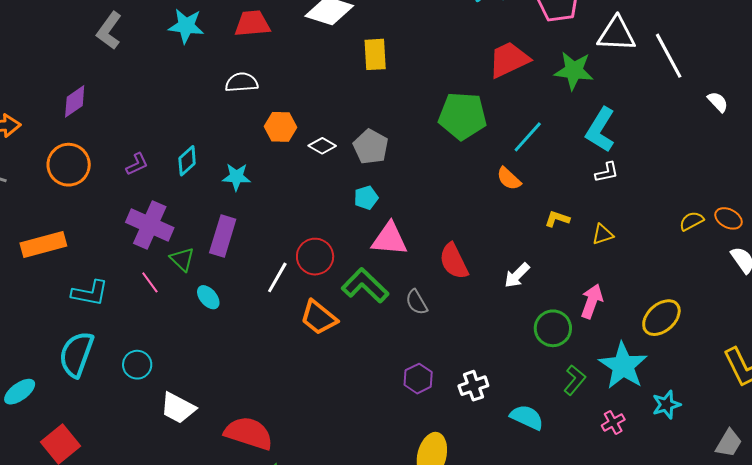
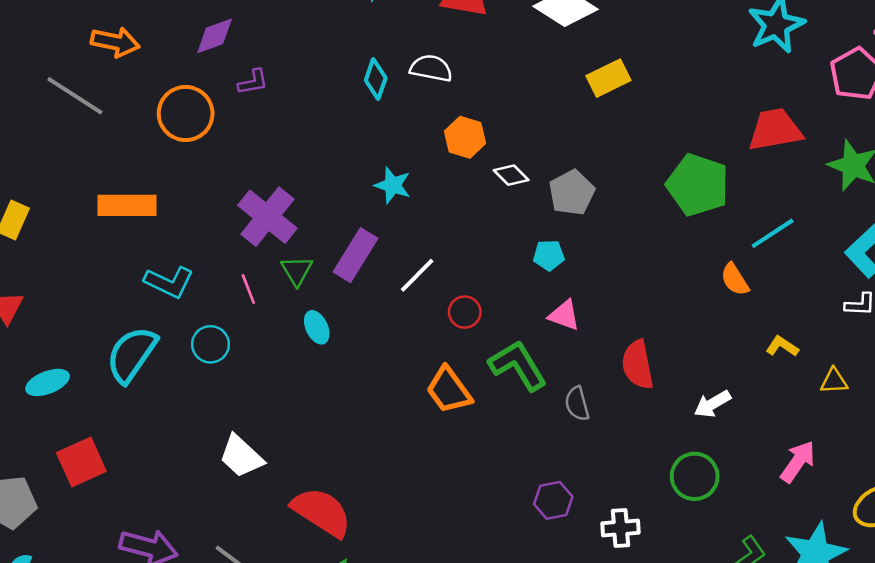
yellow rectangle: (375, 54) -> (609, 78), turned 52
cyan diamond: (187, 161) -> (376, 79), moved, turned -44
purple L-shape: (137, 164) -> (253, 82), moved
pink triangle: (389, 239) -> (564, 315), size x0.7
red circle: (315, 257) -> (465, 312), size x0.7
white line: (277, 277) -> (417, 275), moved
green circle: (553, 328) -> (695, 476), moved
cyan circle: (137, 365) -> (211, 344), moved

